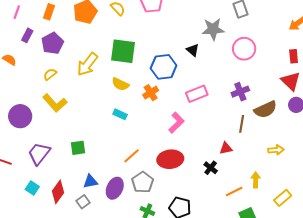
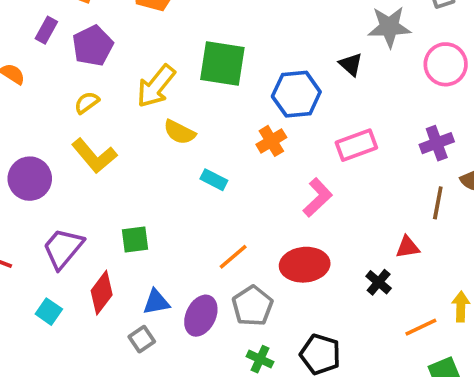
yellow semicircle: (120, 84) -> (179, 132), moved
red diamond: (58, 192) -> (102, 293), moved

